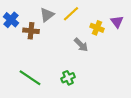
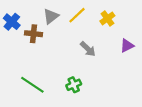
purple triangle: (117, 22) -> (127, 46), moved, turned 40
yellow cross: (97, 28) -> (107, 18), moved, turned 32

